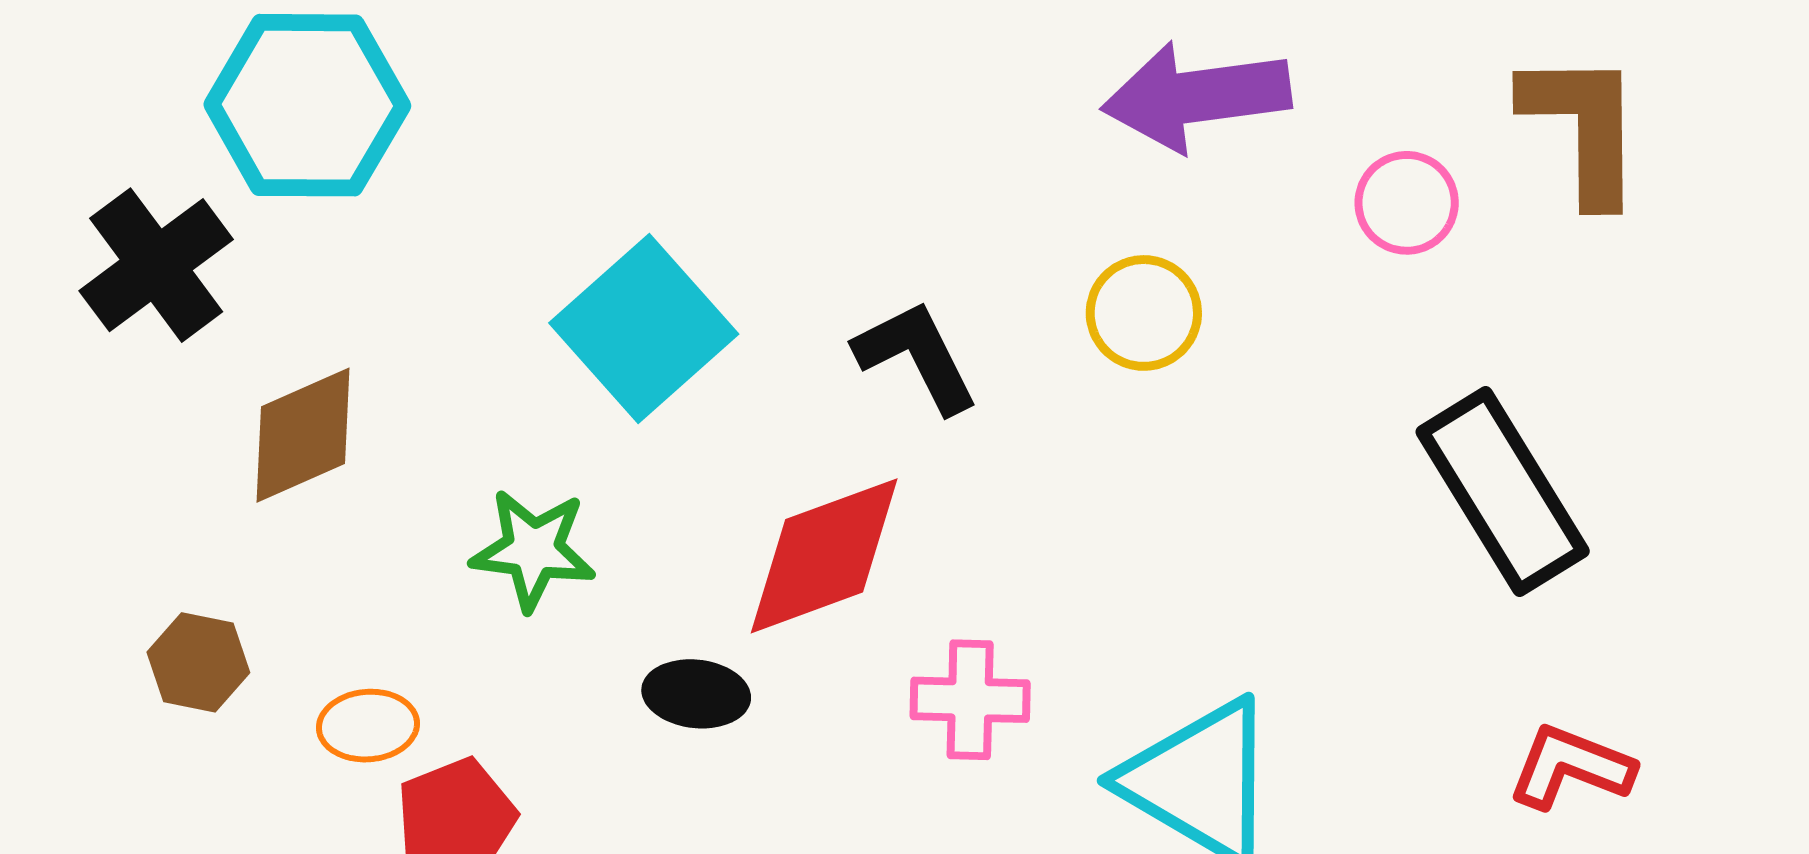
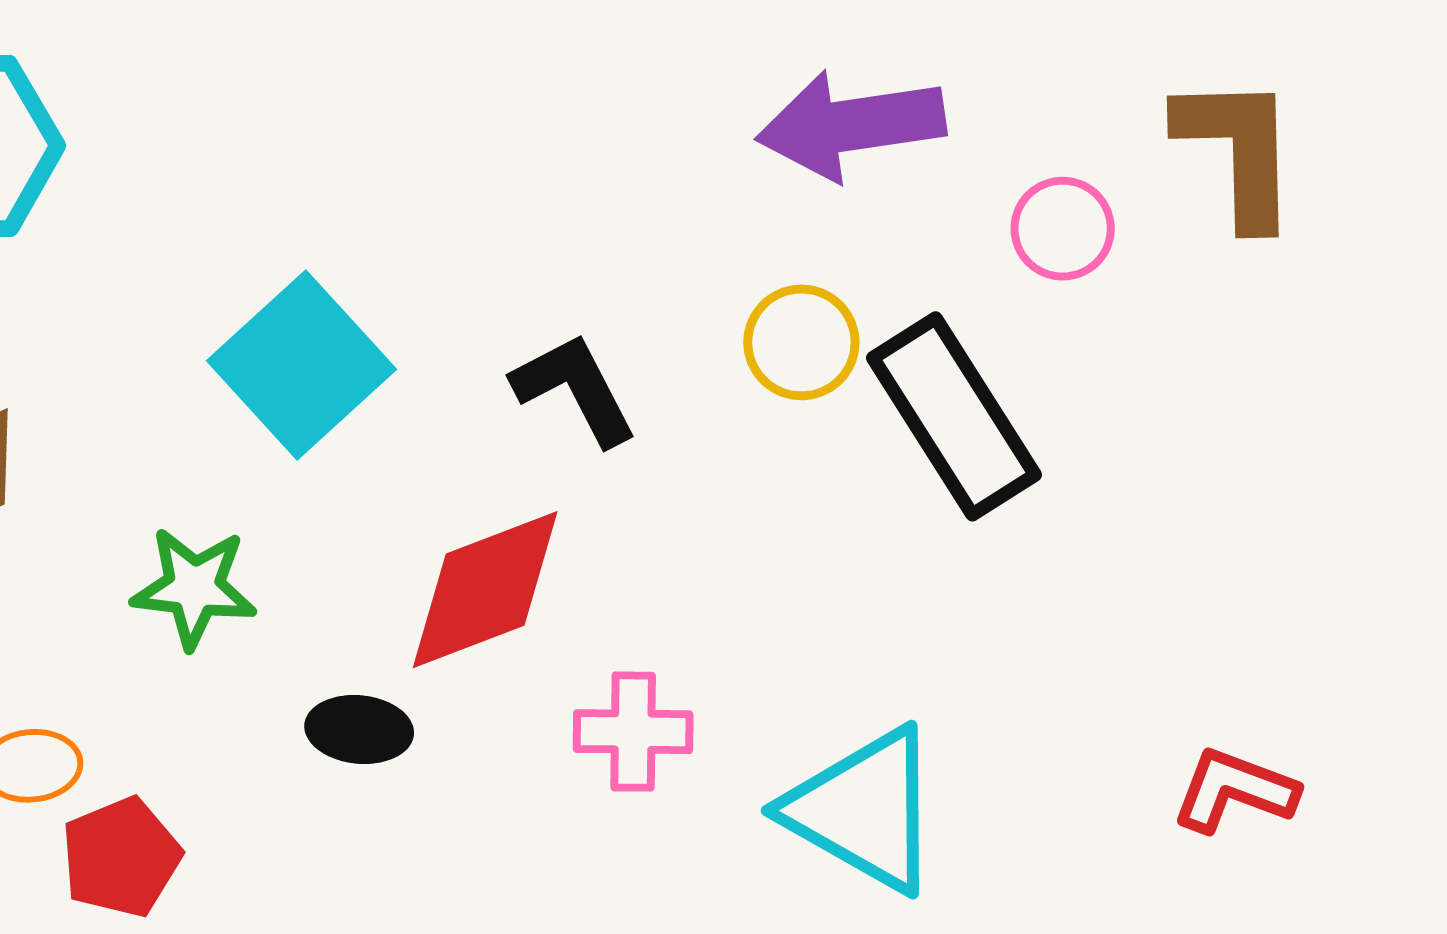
black rectangle: (1503, 491) -> (954, 416), moved

